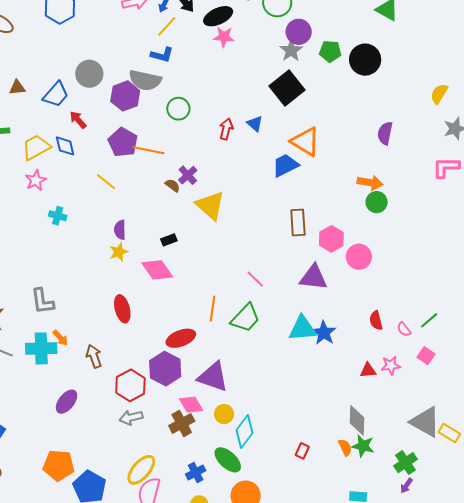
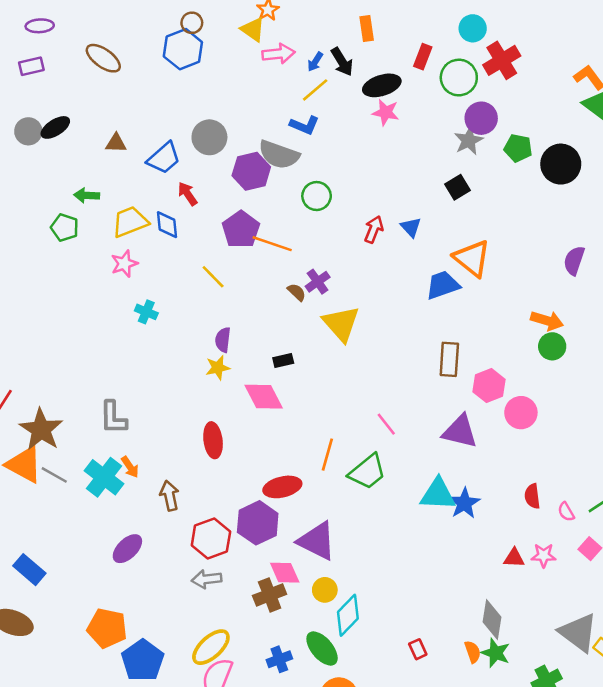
black square: (287, 88) -> (457, 187), size x0.6
cyan cross: (41, 348) -> (104, 477), turned 32
red rectangle: (302, 451) -> (418, 649), turned -56

